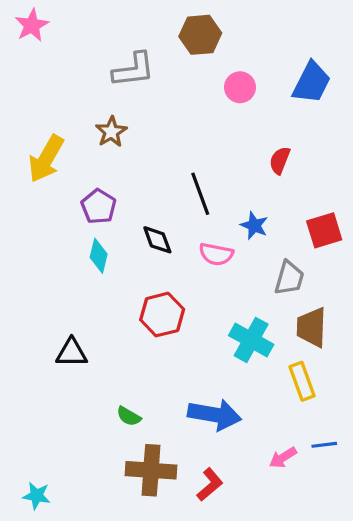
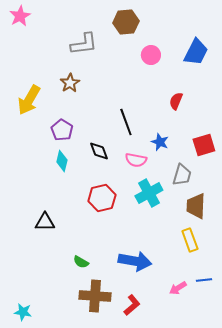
cyan cross: (251, 340) -> (149, 193), moved, turned 32

